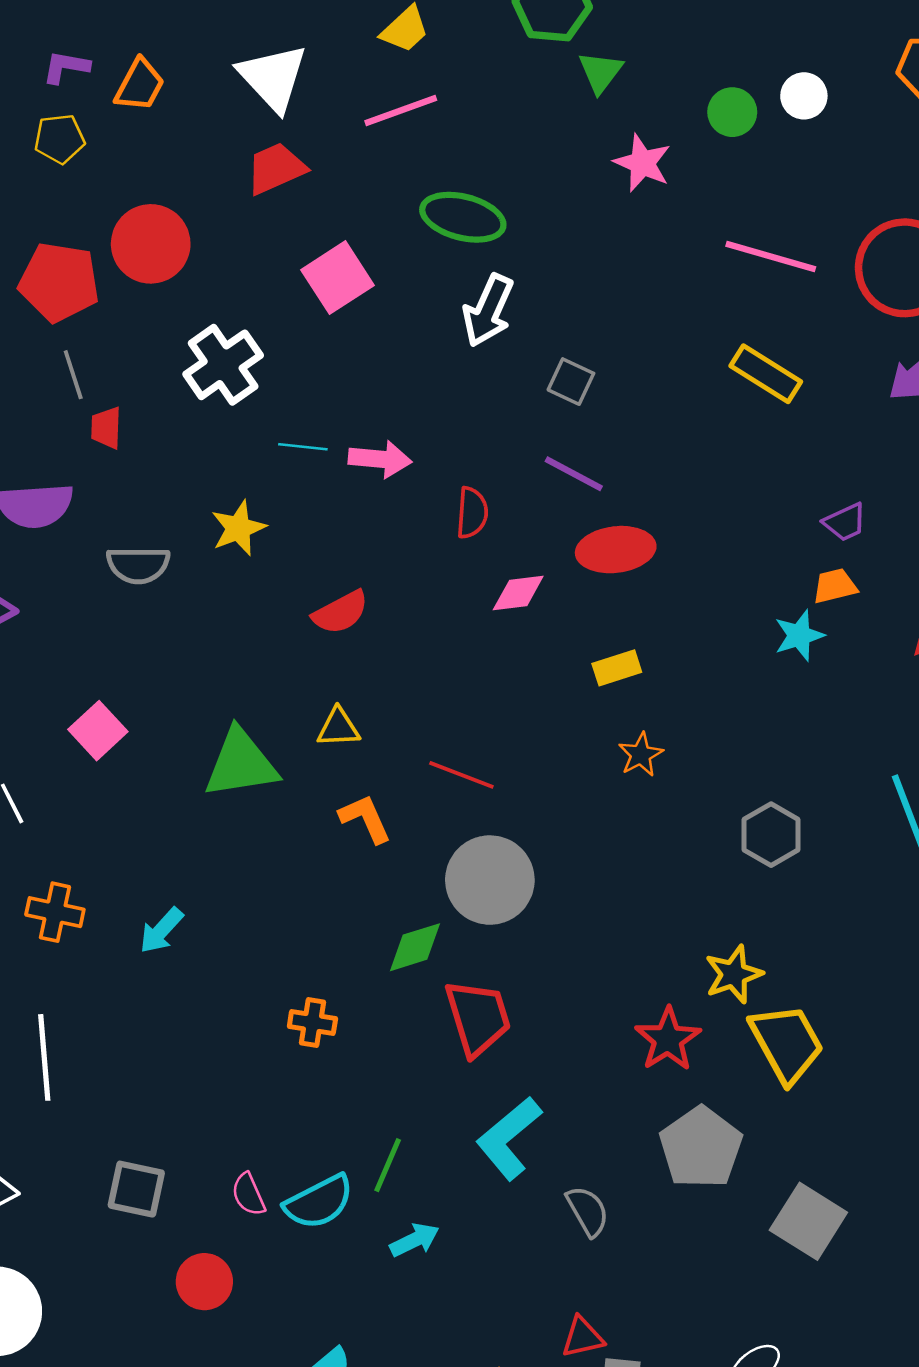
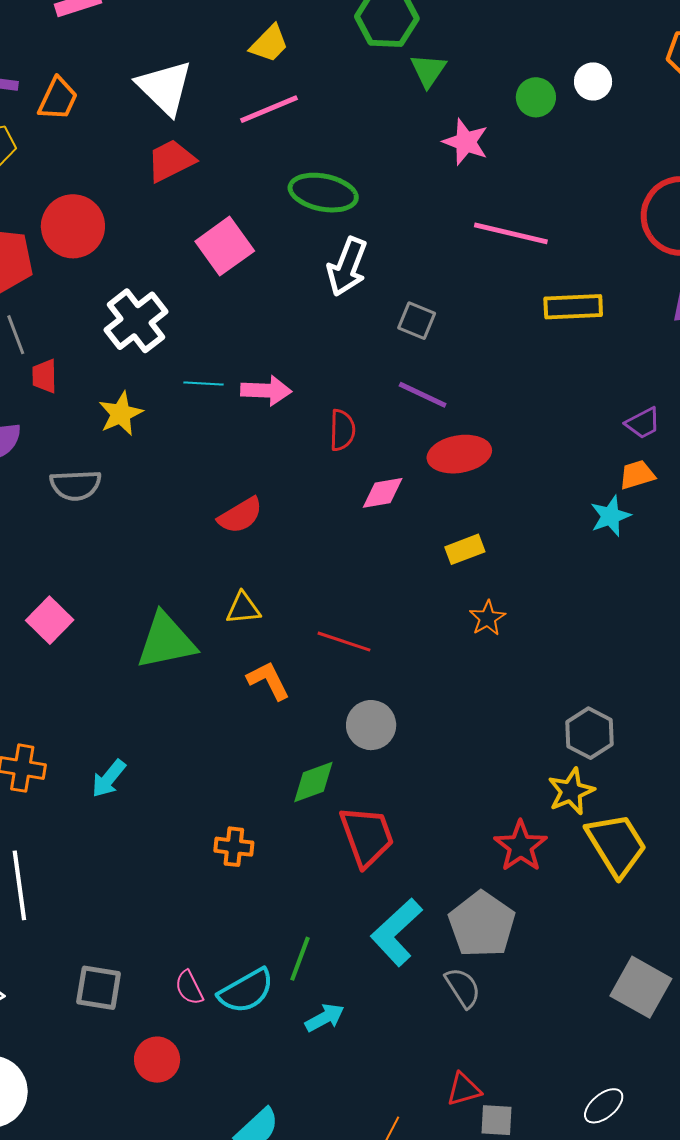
pink line: (771, 256) -> (511, 233), moved
yellow rectangle: (766, 374) -> (573, 307), turned -32
yellow star: (238, 528) -> (121, 414), moved
gray hexagon: (771, 835) -> (589, 733), moved
gray circle: (490, 880) -> (371, 725), size x0.7
gray pentagon: (701, 1148) -> (482, 924), moved

